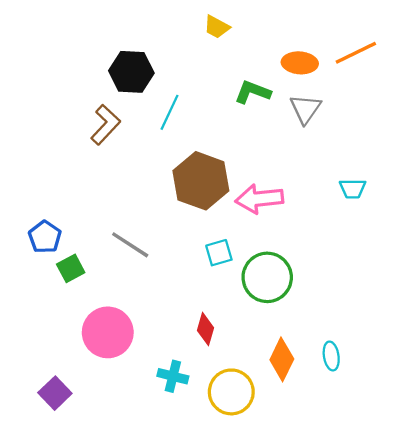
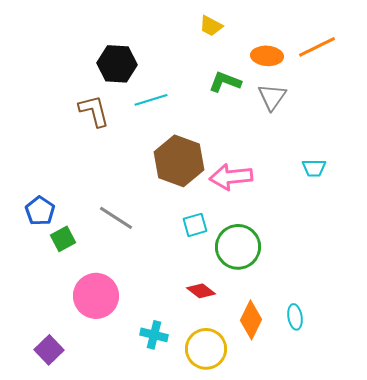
yellow trapezoid: (217, 27) -> (211, 26), moved
cyan line: (170, 112) -> (151, 100), turned 48
brown L-shape: (105, 125) -> (94, 111), turned -57
red diamond: (205, 329) -> (201, 291), moved, turned -68

